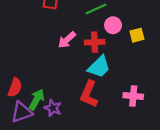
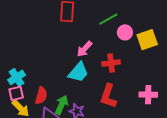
yellow square: (137, 35) -> (147, 40), size x1.5
red cross: (95, 42) -> (111, 63), moved
cyan trapezoid: (99, 67) -> (78, 72), moved

